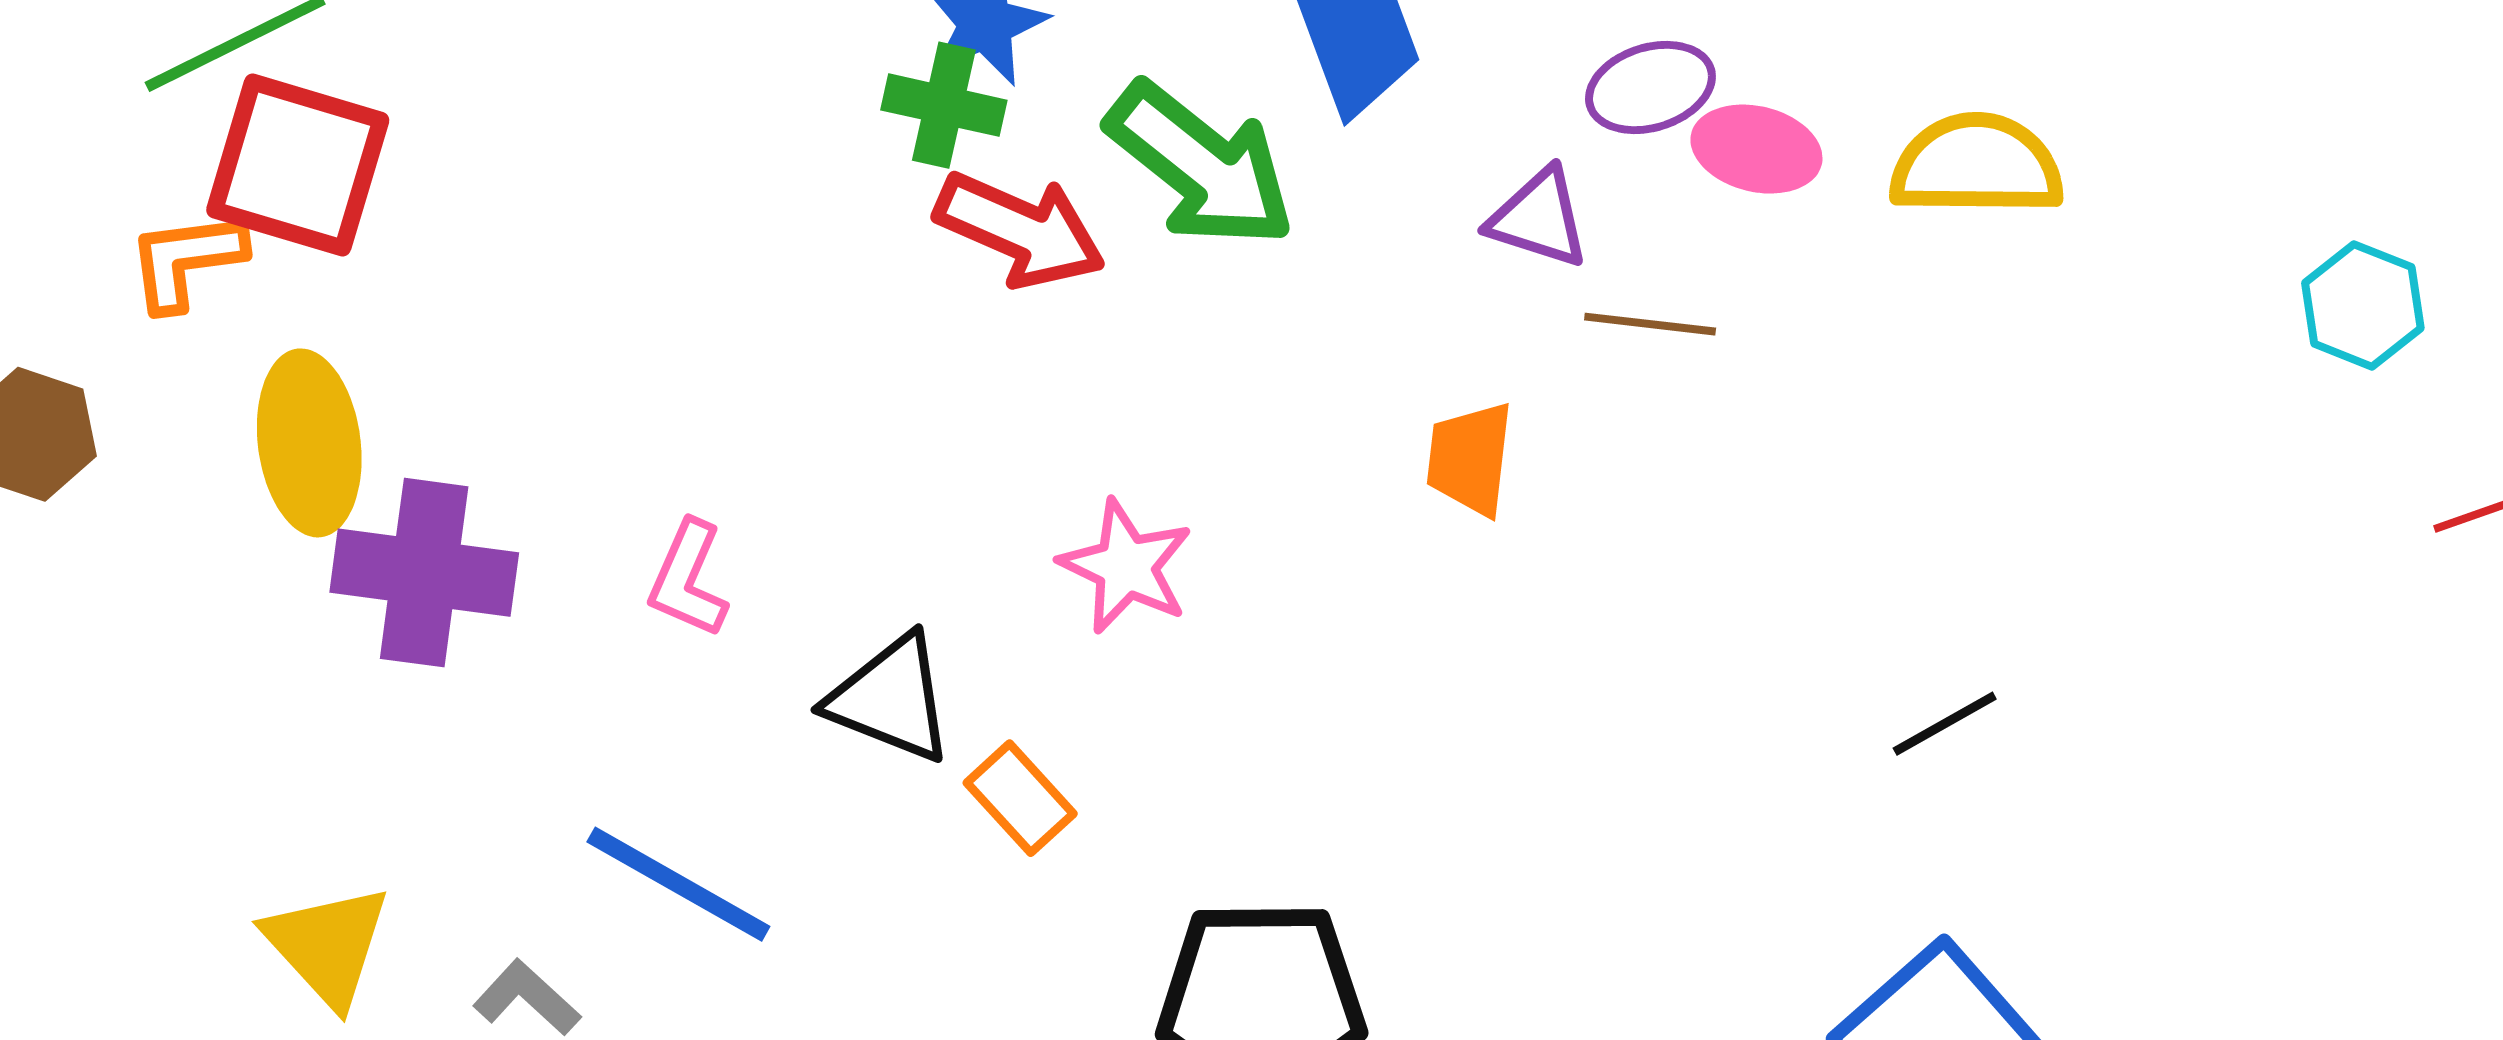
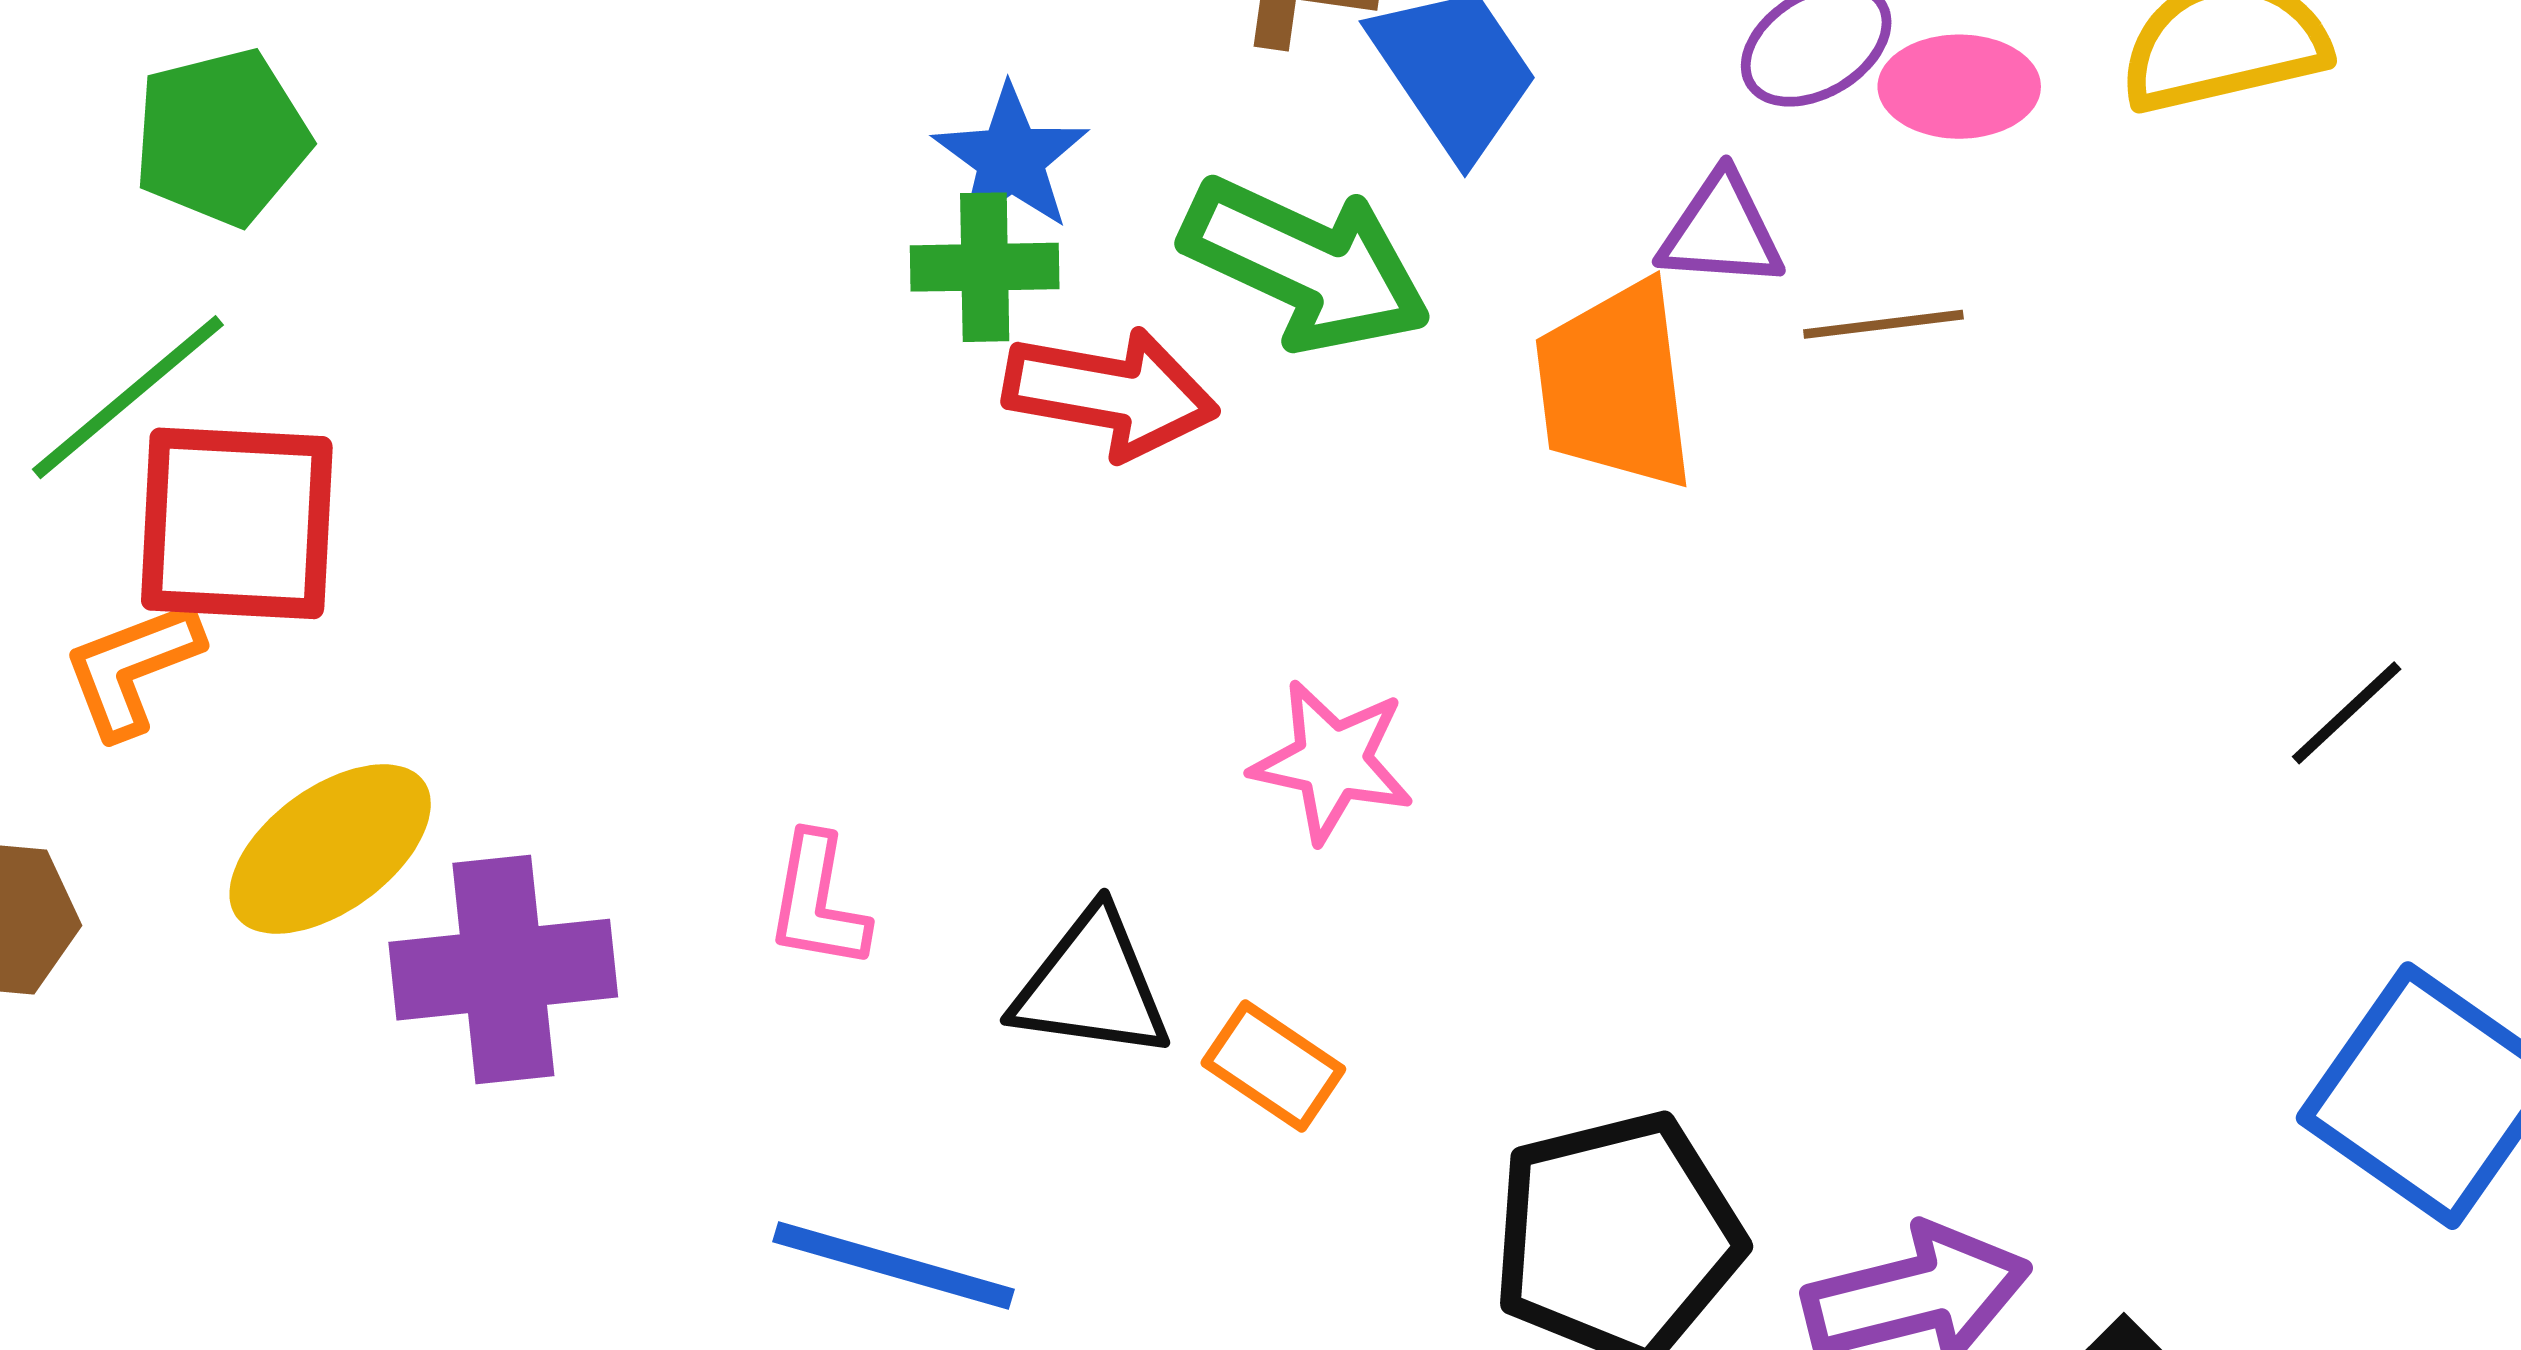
yellow ellipse: (309, 443) -> (330, 849), turned 75
orange trapezoid: (1470, 459) -> (1615, 386), moved, size x1.5

